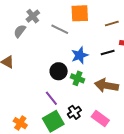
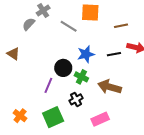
purple line: (51, 98) -> (48, 85), moved, turned 56
black cross: (74, 112) -> (76, 99), moved
pink rectangle: (100, 118) -> (100, 119), turned -66

